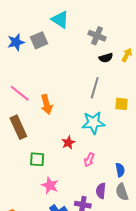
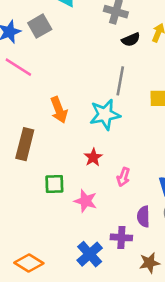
pink line: (20, 93) -> (18, 67), moved
cyan star: (93, 123) -> (105, 115), moved
brown rectangle: (18, 127) -> (25, 144), turned 45
pink star: (50, 185) -> (86, 201), moved

